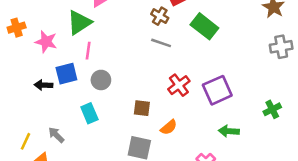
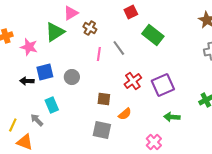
brown cross: (160, 16) -> (90, 28), moved
gray line: (161, 43) -> (119, 48), turned 35
pink line: (88, 51) -> (99, 54), moved
cyan rectangle: (89, 113) -> (52, 105), moved

